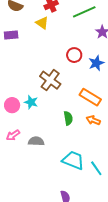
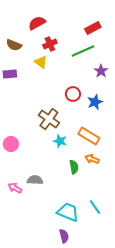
cyan star: (31, 102) -> (60, 141), moved
green semicircle: (68, 118) -> (74, 167), moved
pink arrow: (13, 135) -> (15, 188), moved, turned 64
cyan trapezoid: (73, 160) -> (68, 212), moved

